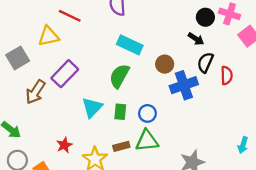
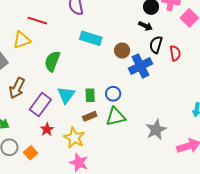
purple rectangle: (65, 74) -> (40, 105), moved
green semicircle: (119, 76) -> (52, 61), moved
brown rectangle: (121, 146) -> (90, 116), moved

